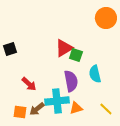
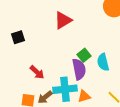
red triangle: (64, 48) -> (63, 20), moved
green square: (76, 55) -> (84, 55), moved, turned 32

